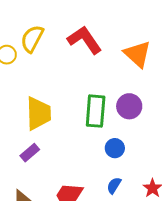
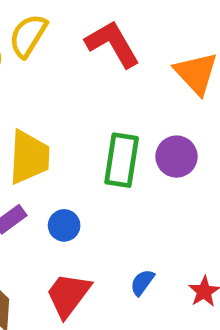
blue circle: (115, 148) -> (64, 225), moved

